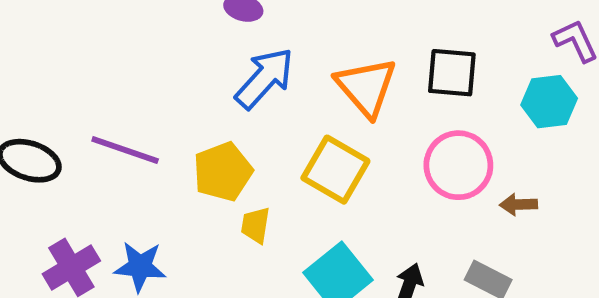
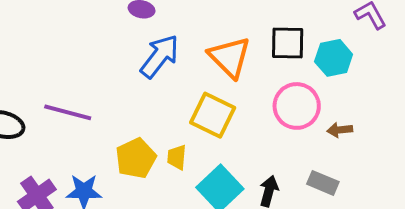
cyan hexagon: (549, 102) -> (334, 58), moved
yellow pentagon: (223, 172) -> (136, 158), moved
yellow trapezoid: (256, 225) -> (177, 157), moved

